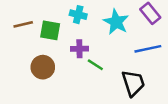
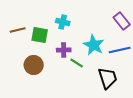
cyan star: (116, 22) -> (94, 45), moved

